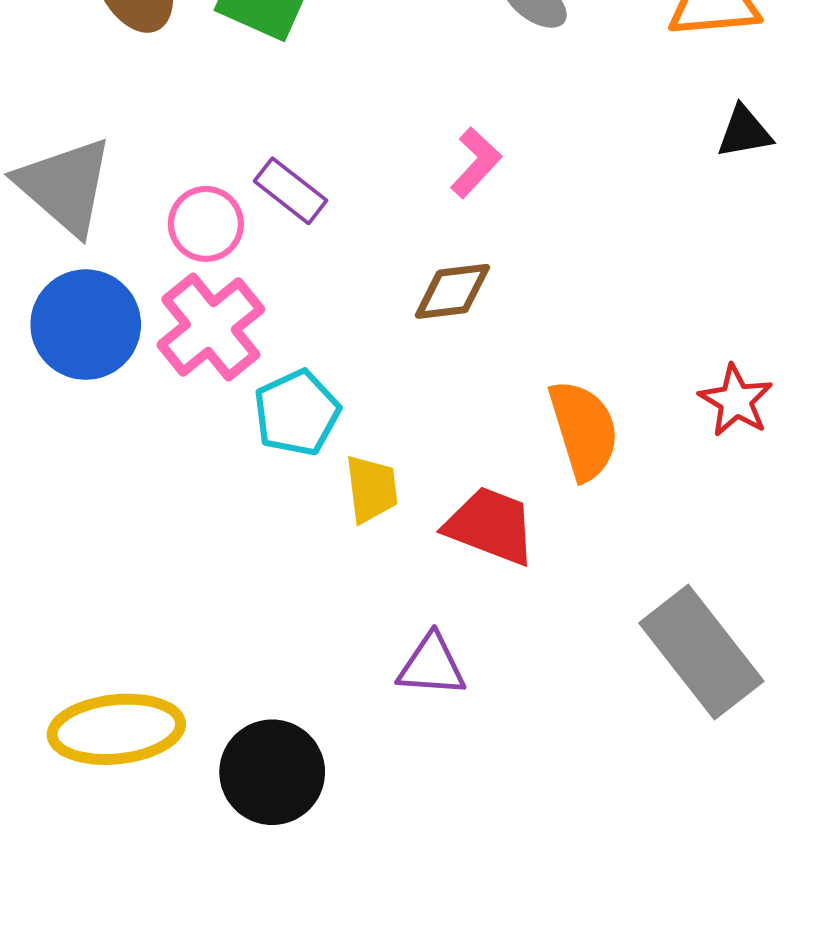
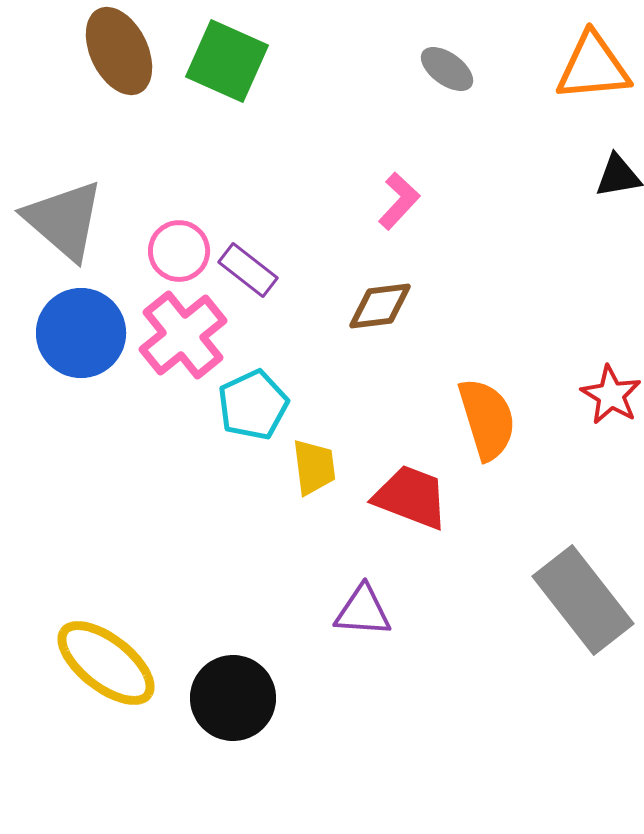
purple rectangle: (291, 191) -> (248, 270), moved
yellow ellipse: (116, 729) -> (106, 663), turned 44

